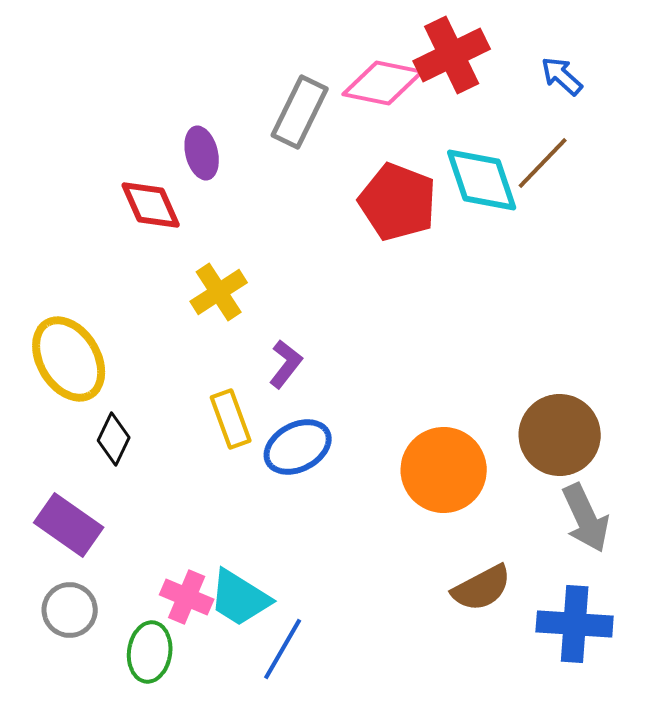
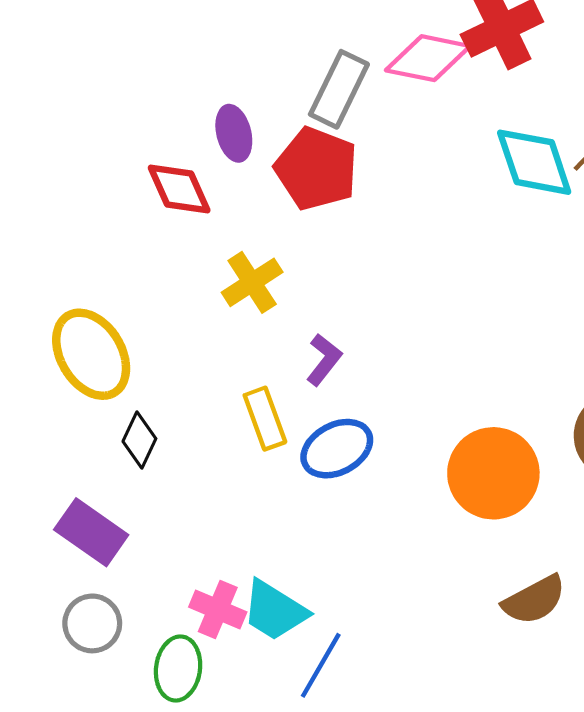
red pentagon: (398, 202) -> (316, 169), moved

